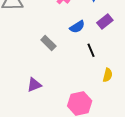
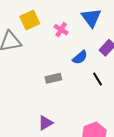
gray rectangle: (48, 43) -> (53, 78), turned -49

